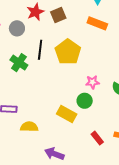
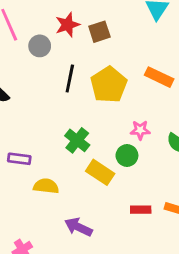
orange rectangle: (97, 23) -> (159, 77), moved
green cross: (19, 63) -> (77, 140), moved
red rectangle: (97, 138) -> (141, 210), turned -56

